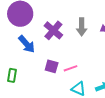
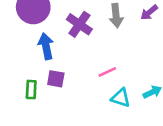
blue arrow: (27, 44) -> (46, 46), turned -144
purple square: (52, 66) -> (56, 79), moved

